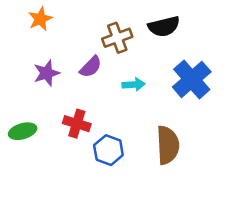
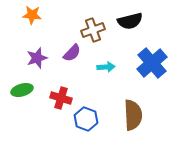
orange star: (40, 19) -> (32, 15), turned 30
green ellipse: (23, 131) -> (22, 90), moved

